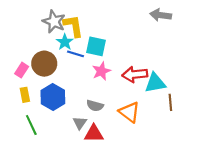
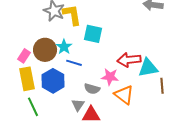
cyan star: (65, 42) -> (64, 47), moved
blue line: (75, 54) -> (74, 63), moved
pink star: (101, 71) -> (110, 77), moved, turned 30
yellow rectangle: (25, 95) -> (27, 79), size x1.6

